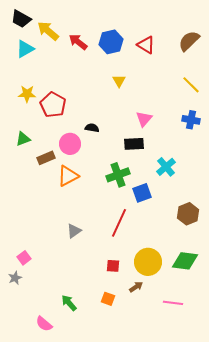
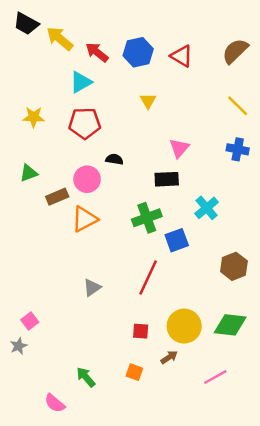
cyan triangle: (25, 49) -> (81, 82), moved
red pentagon: (53, 105) -> (85, 123), moved, turned -30
pink line: (173, 303) -> (215, 377), turned -36

